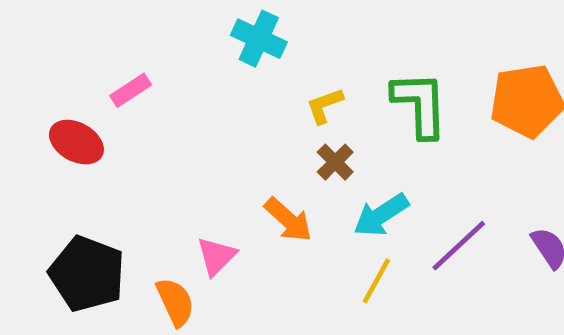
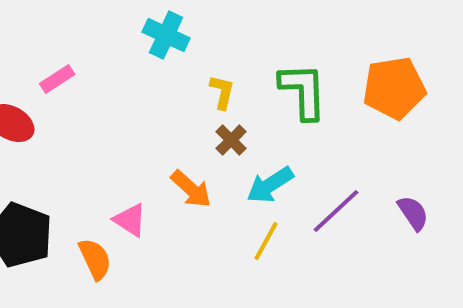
yellow L-shape: (325, 106) -> (222, 92), turned 123
pink triangle: (216, 256) -> (130, 220), turned -42

